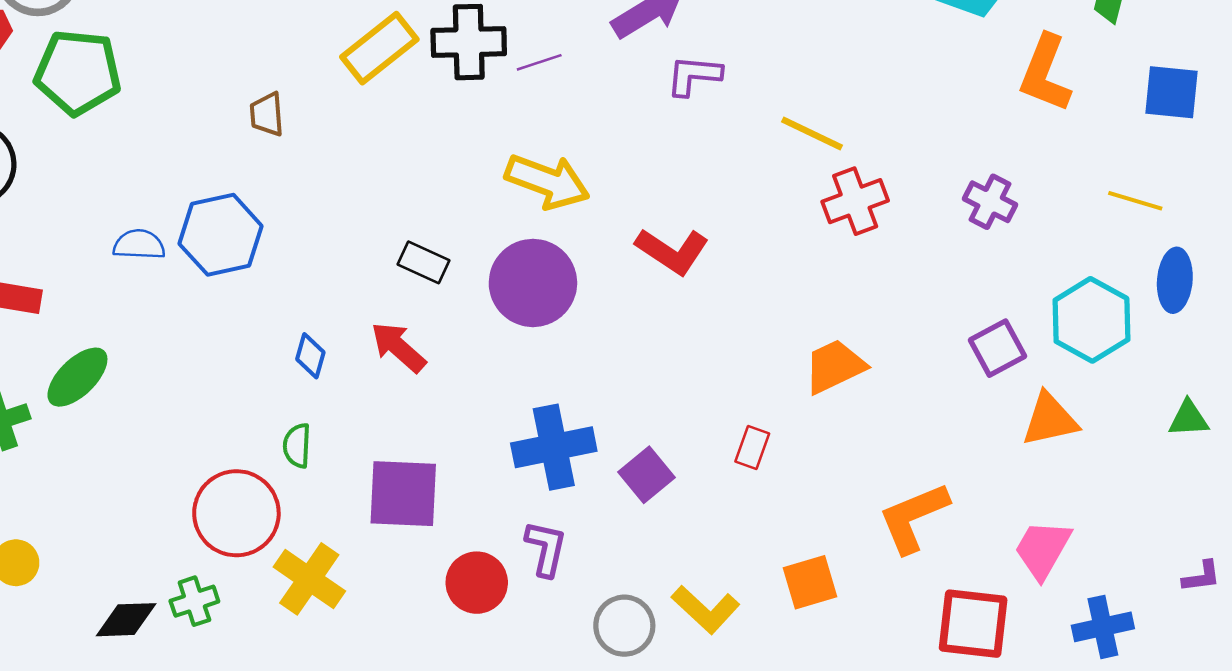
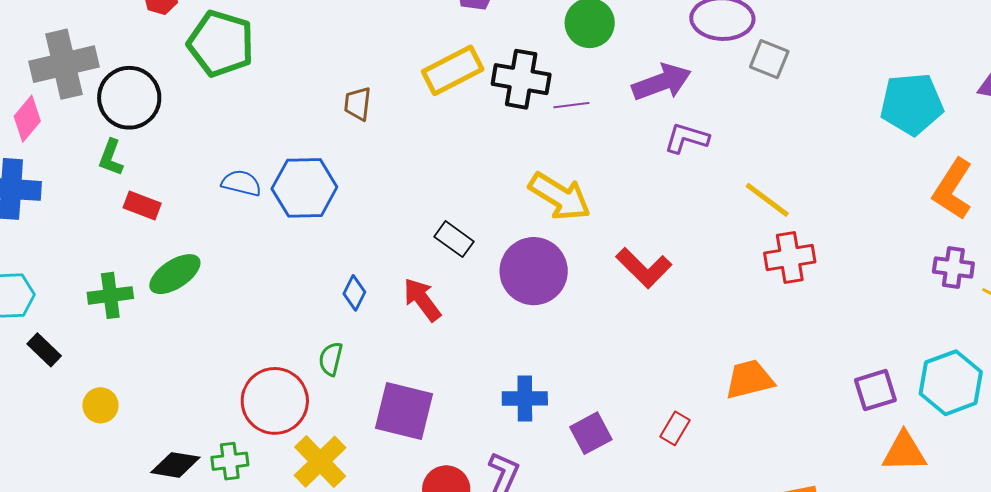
purple cross: (990, 202) -> (953, 267), moved, turned -30
blue cross: (554, 447) -> (525, 398), size x0.7

